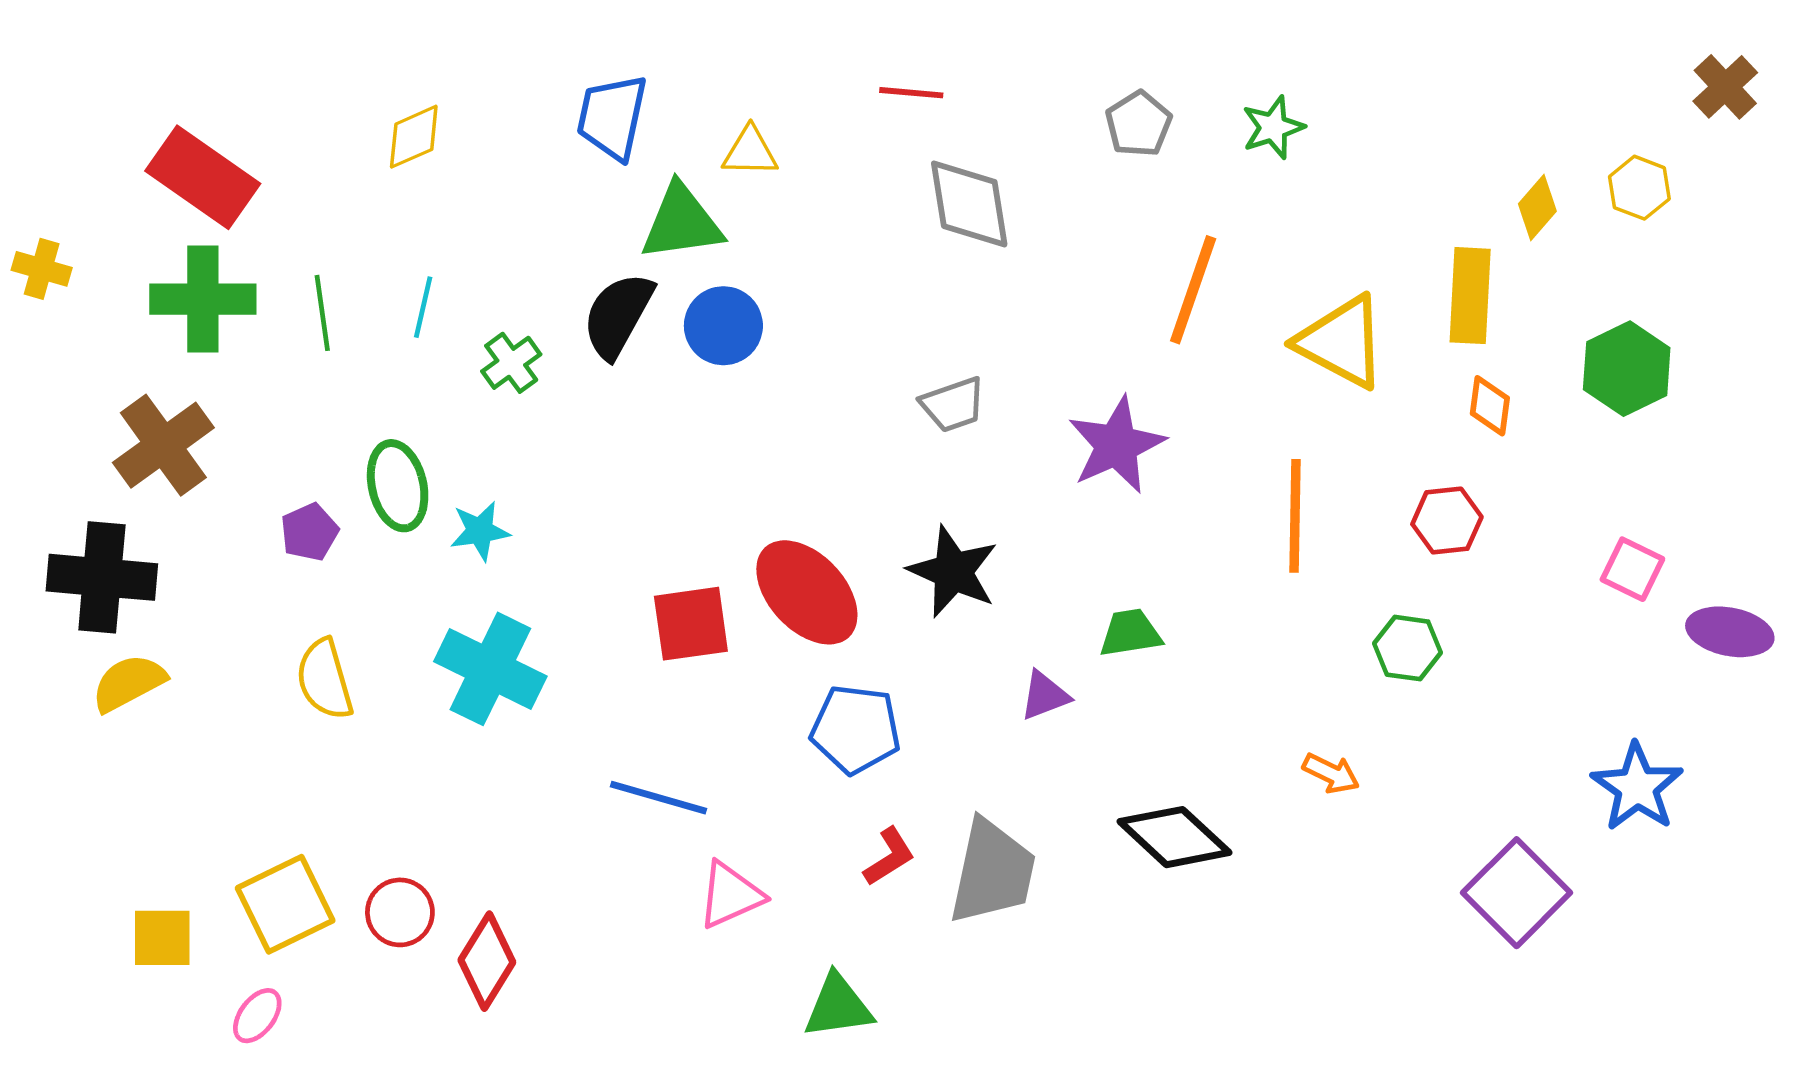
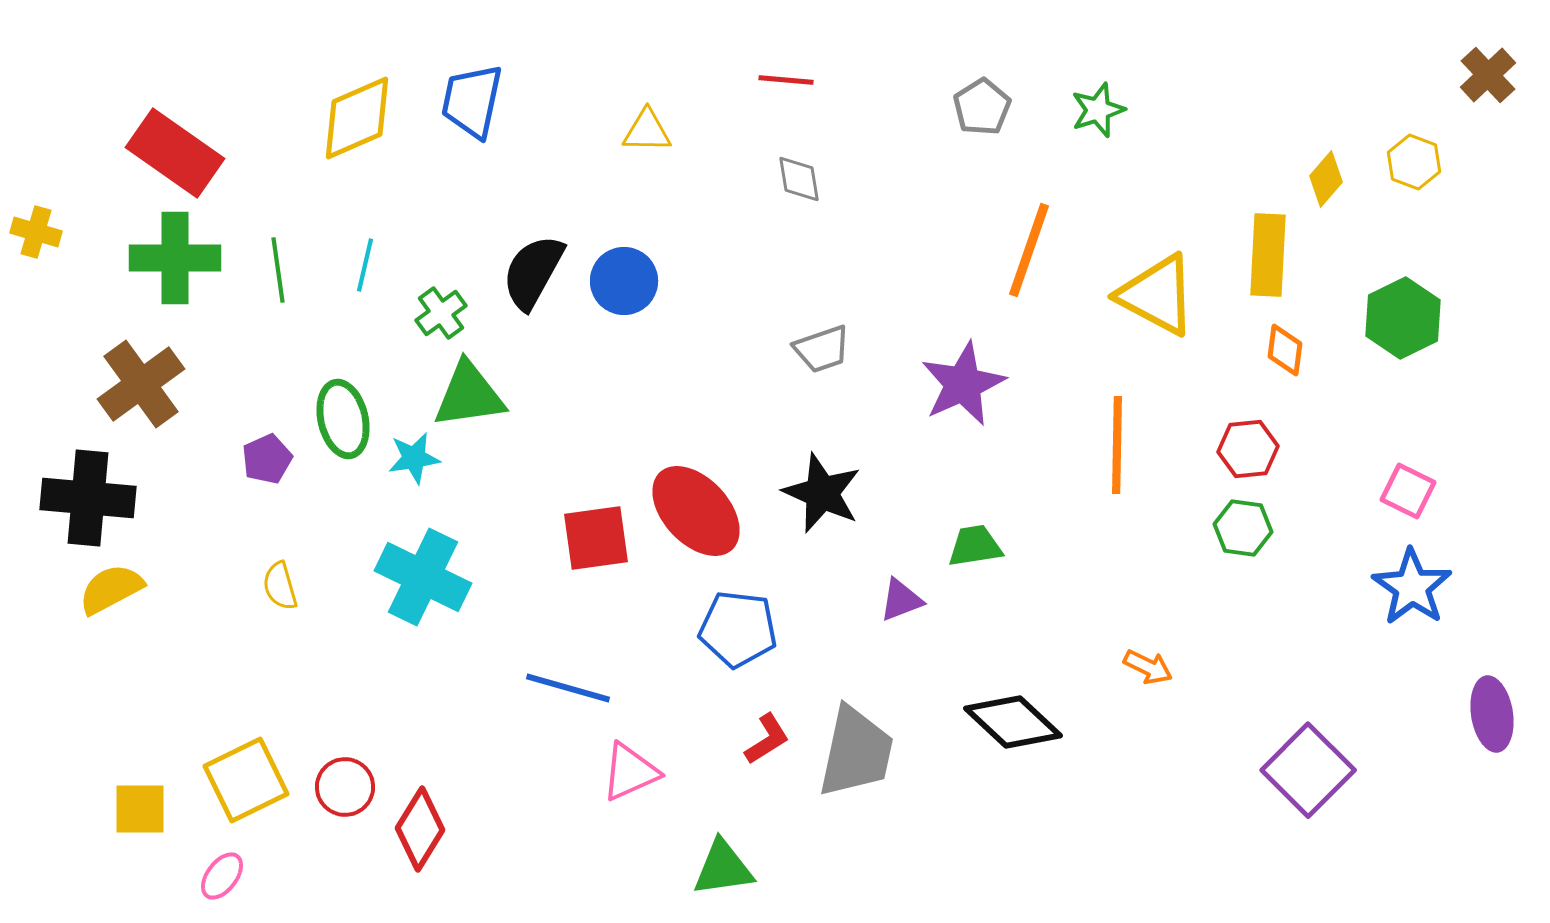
blue trapezoid: (612, 117) -> (472, 101), moved
yellow diamond: (414, 137) -> (357, 118), size x1.5
gray diamond: (969, 204) -> (799, 179), moved, size x0.6
green triangle: (682, 223) -> (469, 395), moved
purple ellipse: (1730, 632) -> (1492, 714), moved, turned 70
green hexagon: (1408, 648) -> (1243, 528), moved
yellow semicircle: (325, 679) -> (280, 586), size x0.7
blue star: (1637, 787) -> (1412, 587), moved

